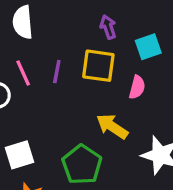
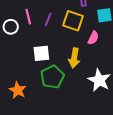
yellow arrow: (112, 126) -> (74, 58), turned -126
white square: (20, 155) -> (41, 53), moved

